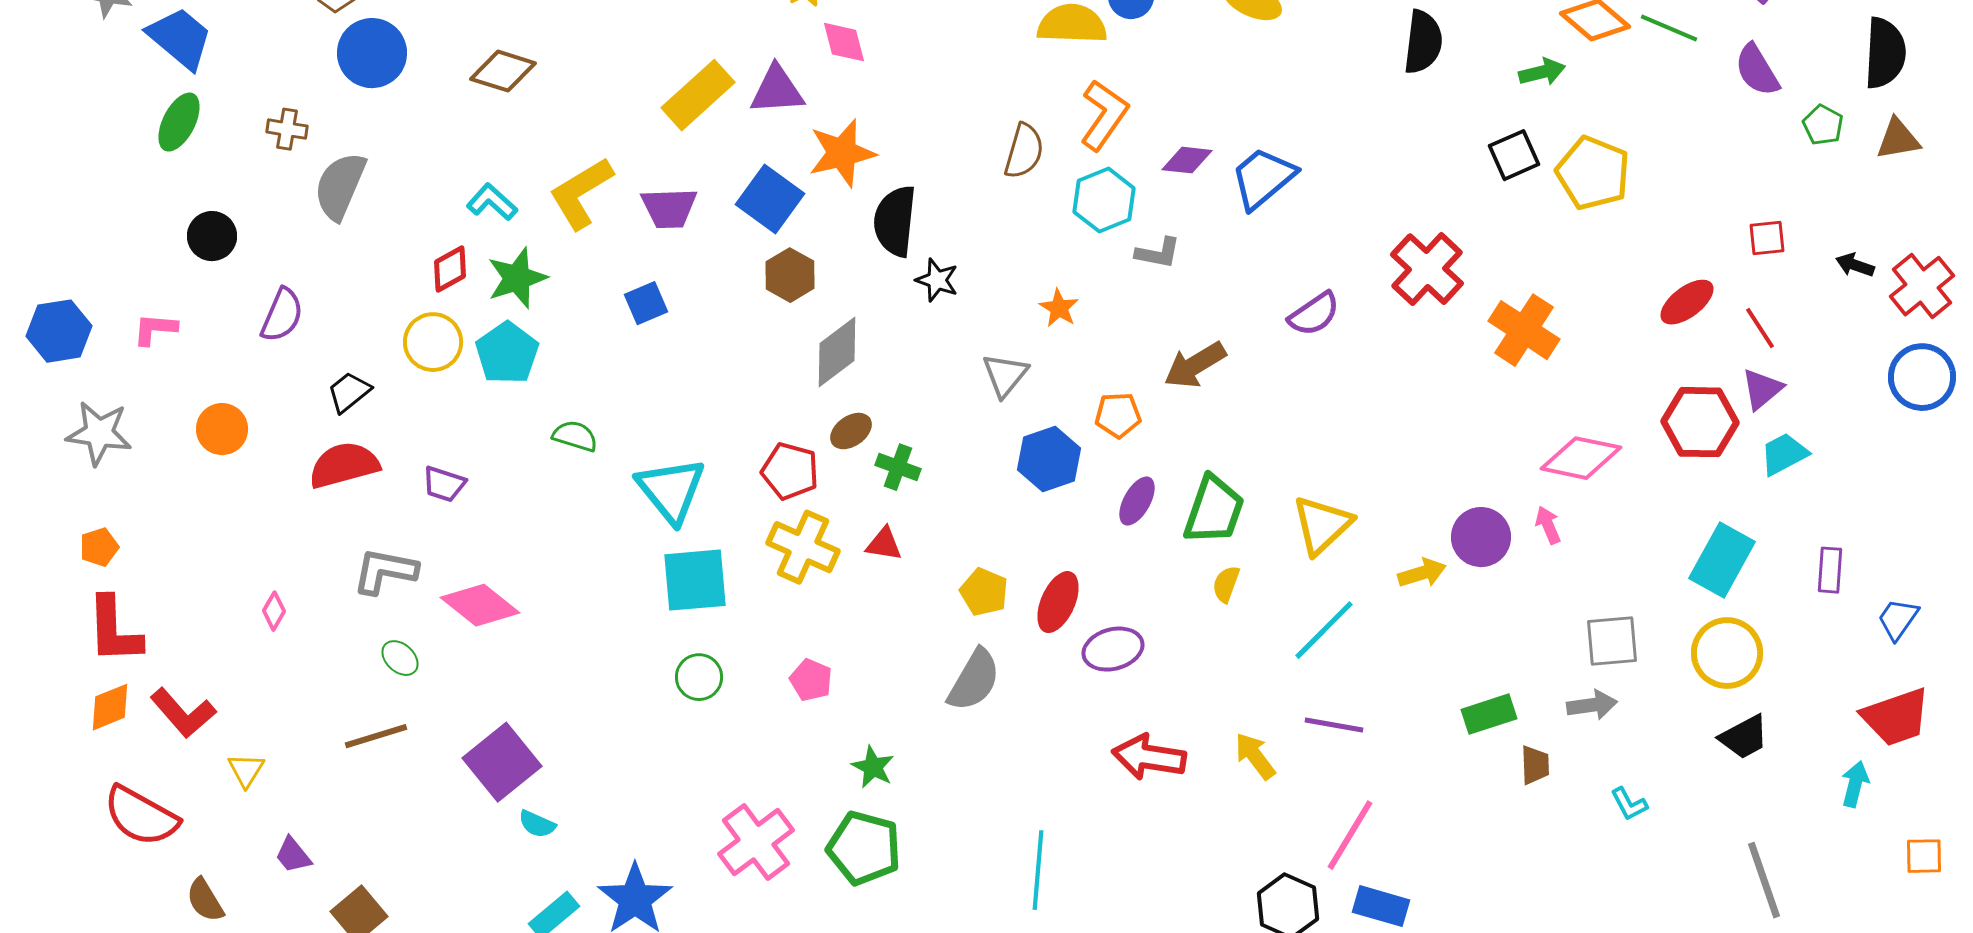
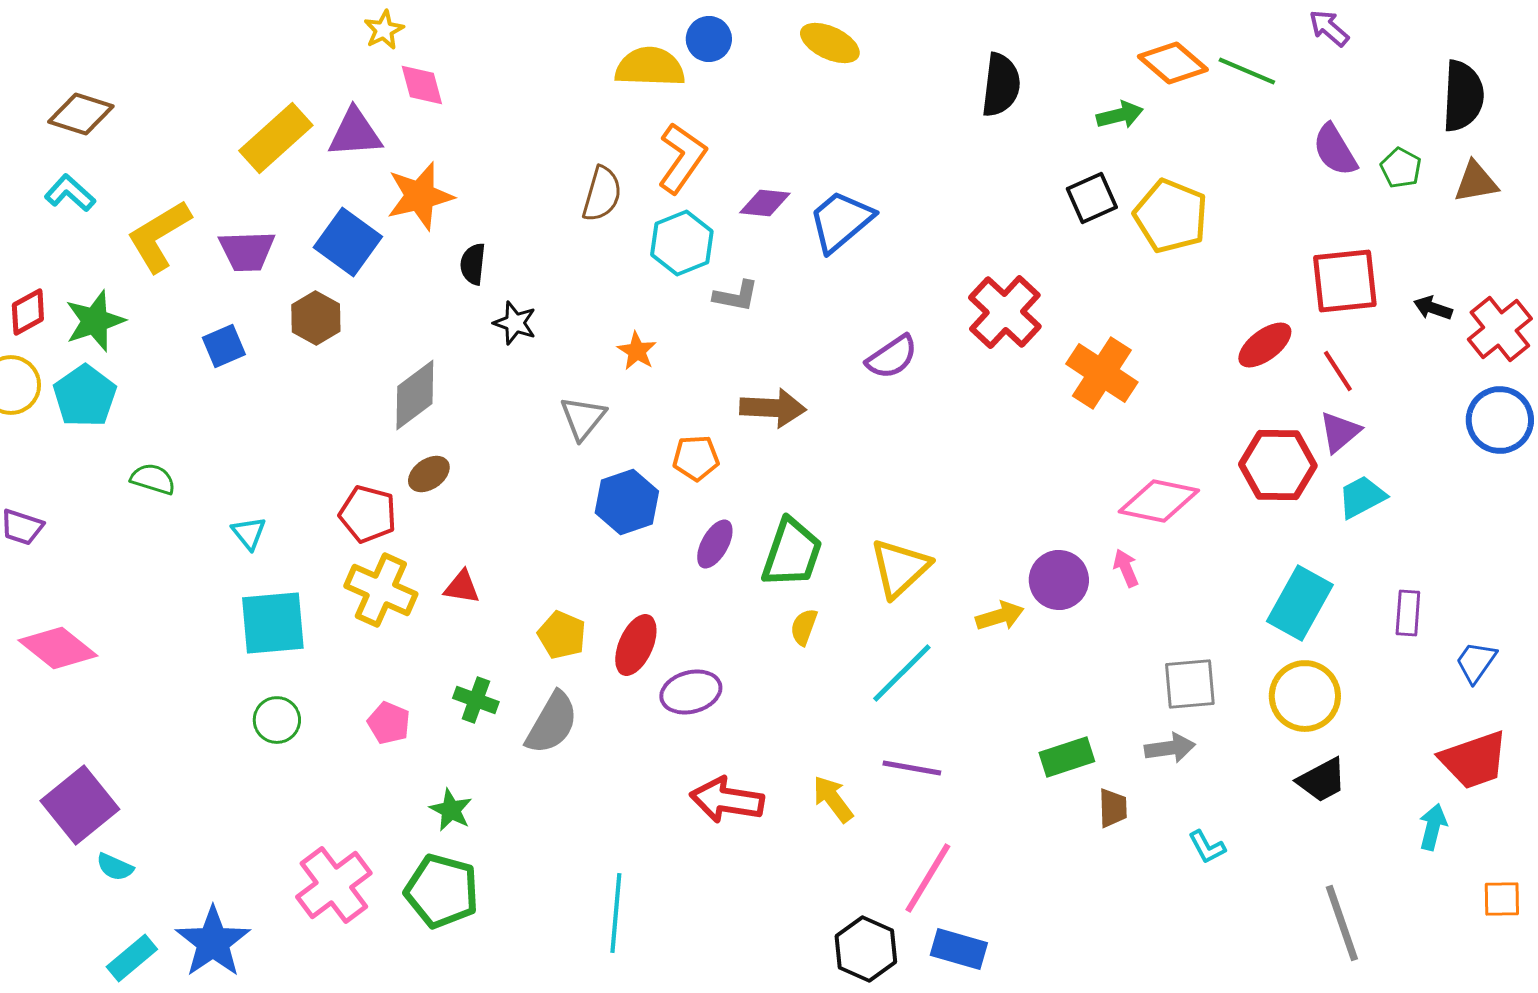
purple semicircle: (1757, 70) -> (1335, 150), moved
cyan L-shape: (492, 202) -> (70, 193), moved
black semicircle: (895, 221) -> (473, 264), size x0.6
red square: (1767, 238) -> (1345, 281), size x1.8
brown hexagon: (790, 275) -> (316, 318), moved
brown arrow: (1195, 365) -> (773, 408), turned -146
green cross: (898, 467) -> (476, 700), moved
cyan triangle: (671, 490) -> (249, 533), size x0.5

